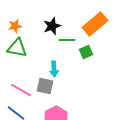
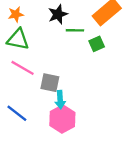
cyan arrow: (54, 69) -> (60, 100), moved
pink line: (21, 90) -> (23, 68), moved

